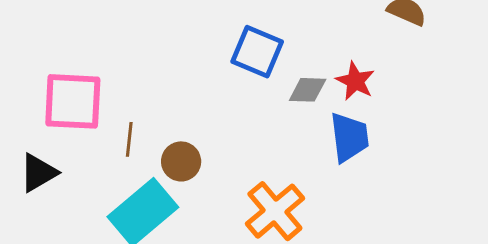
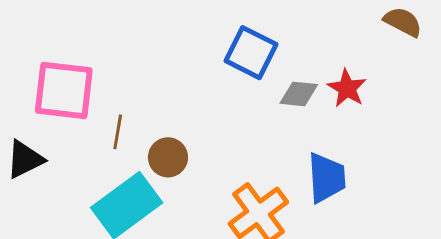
blue trapezoid: (349, 137) -> (326, 178), moved

